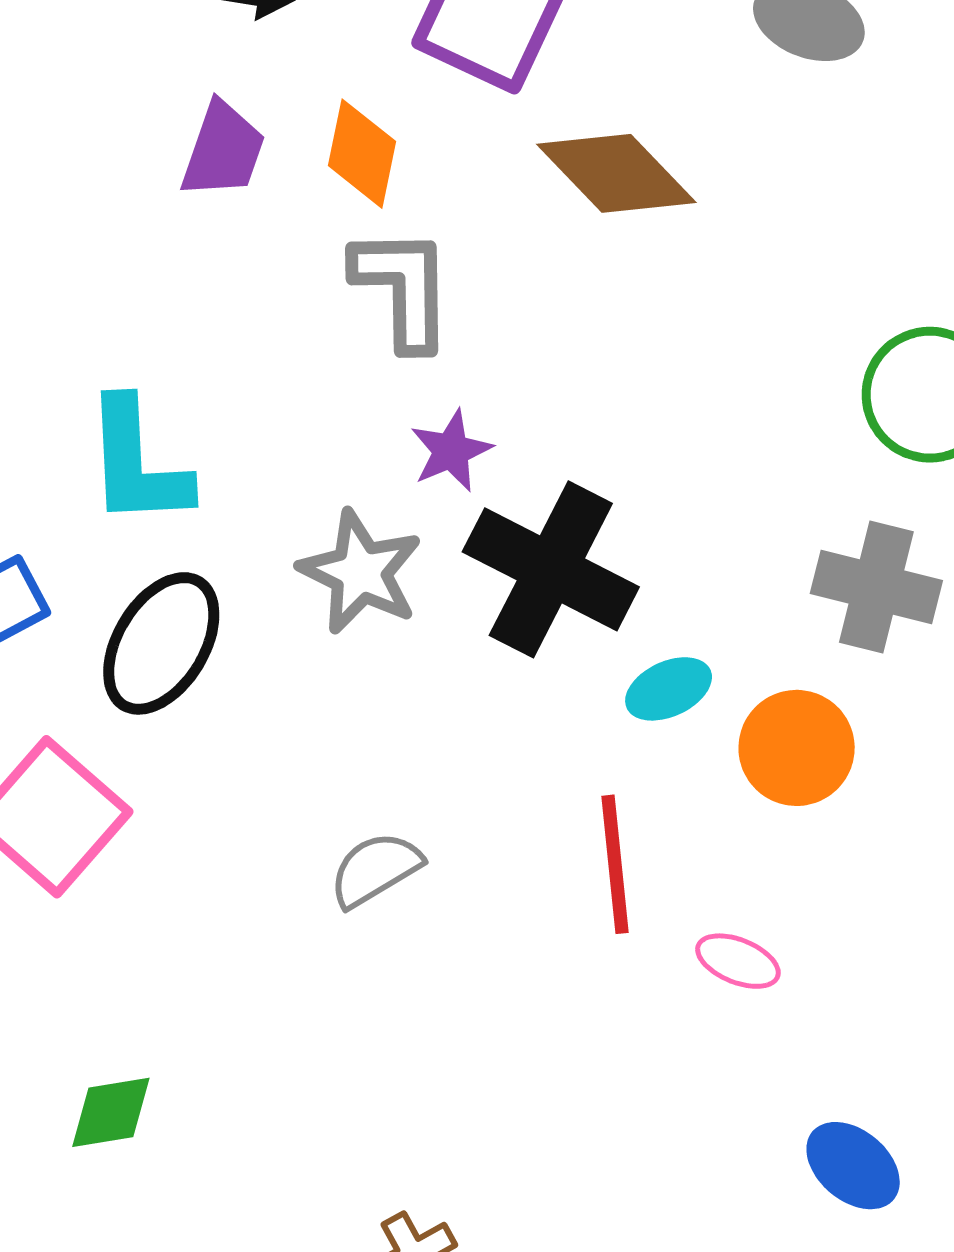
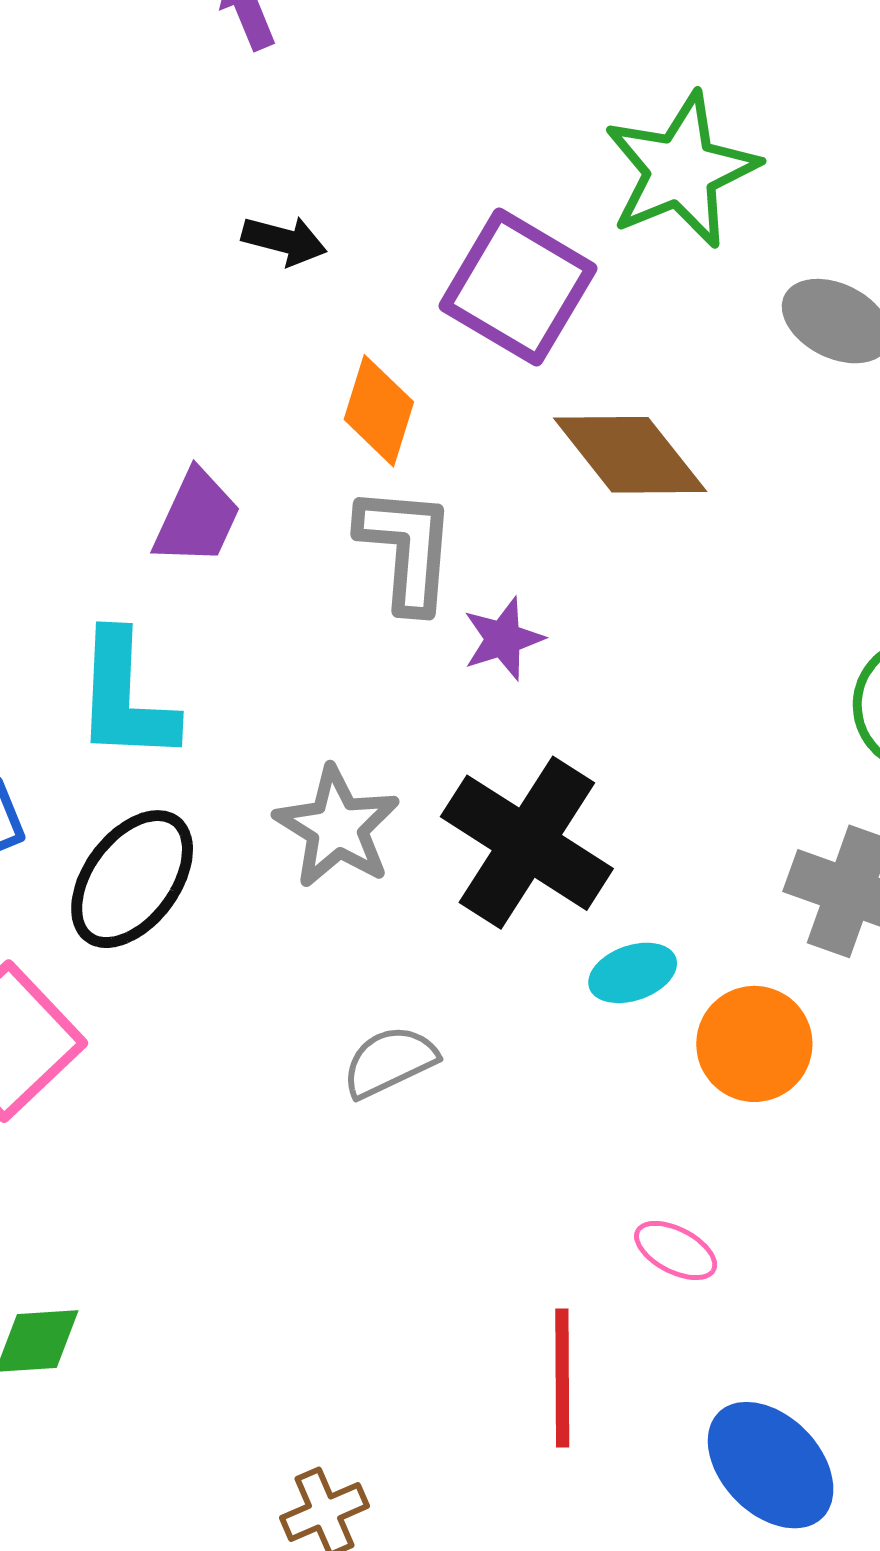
purple trapezoid: (223, 150) -> (197, 518), moved
purple star: (451, 451) -> (503, 639), moved
red line: (615, 864) -> (562, 1378), moved
gray semicircle: (375, 869) -> (390, 1062), moved
blue ellipse: (853, 1166) -> (771, 1465), size x1.4

